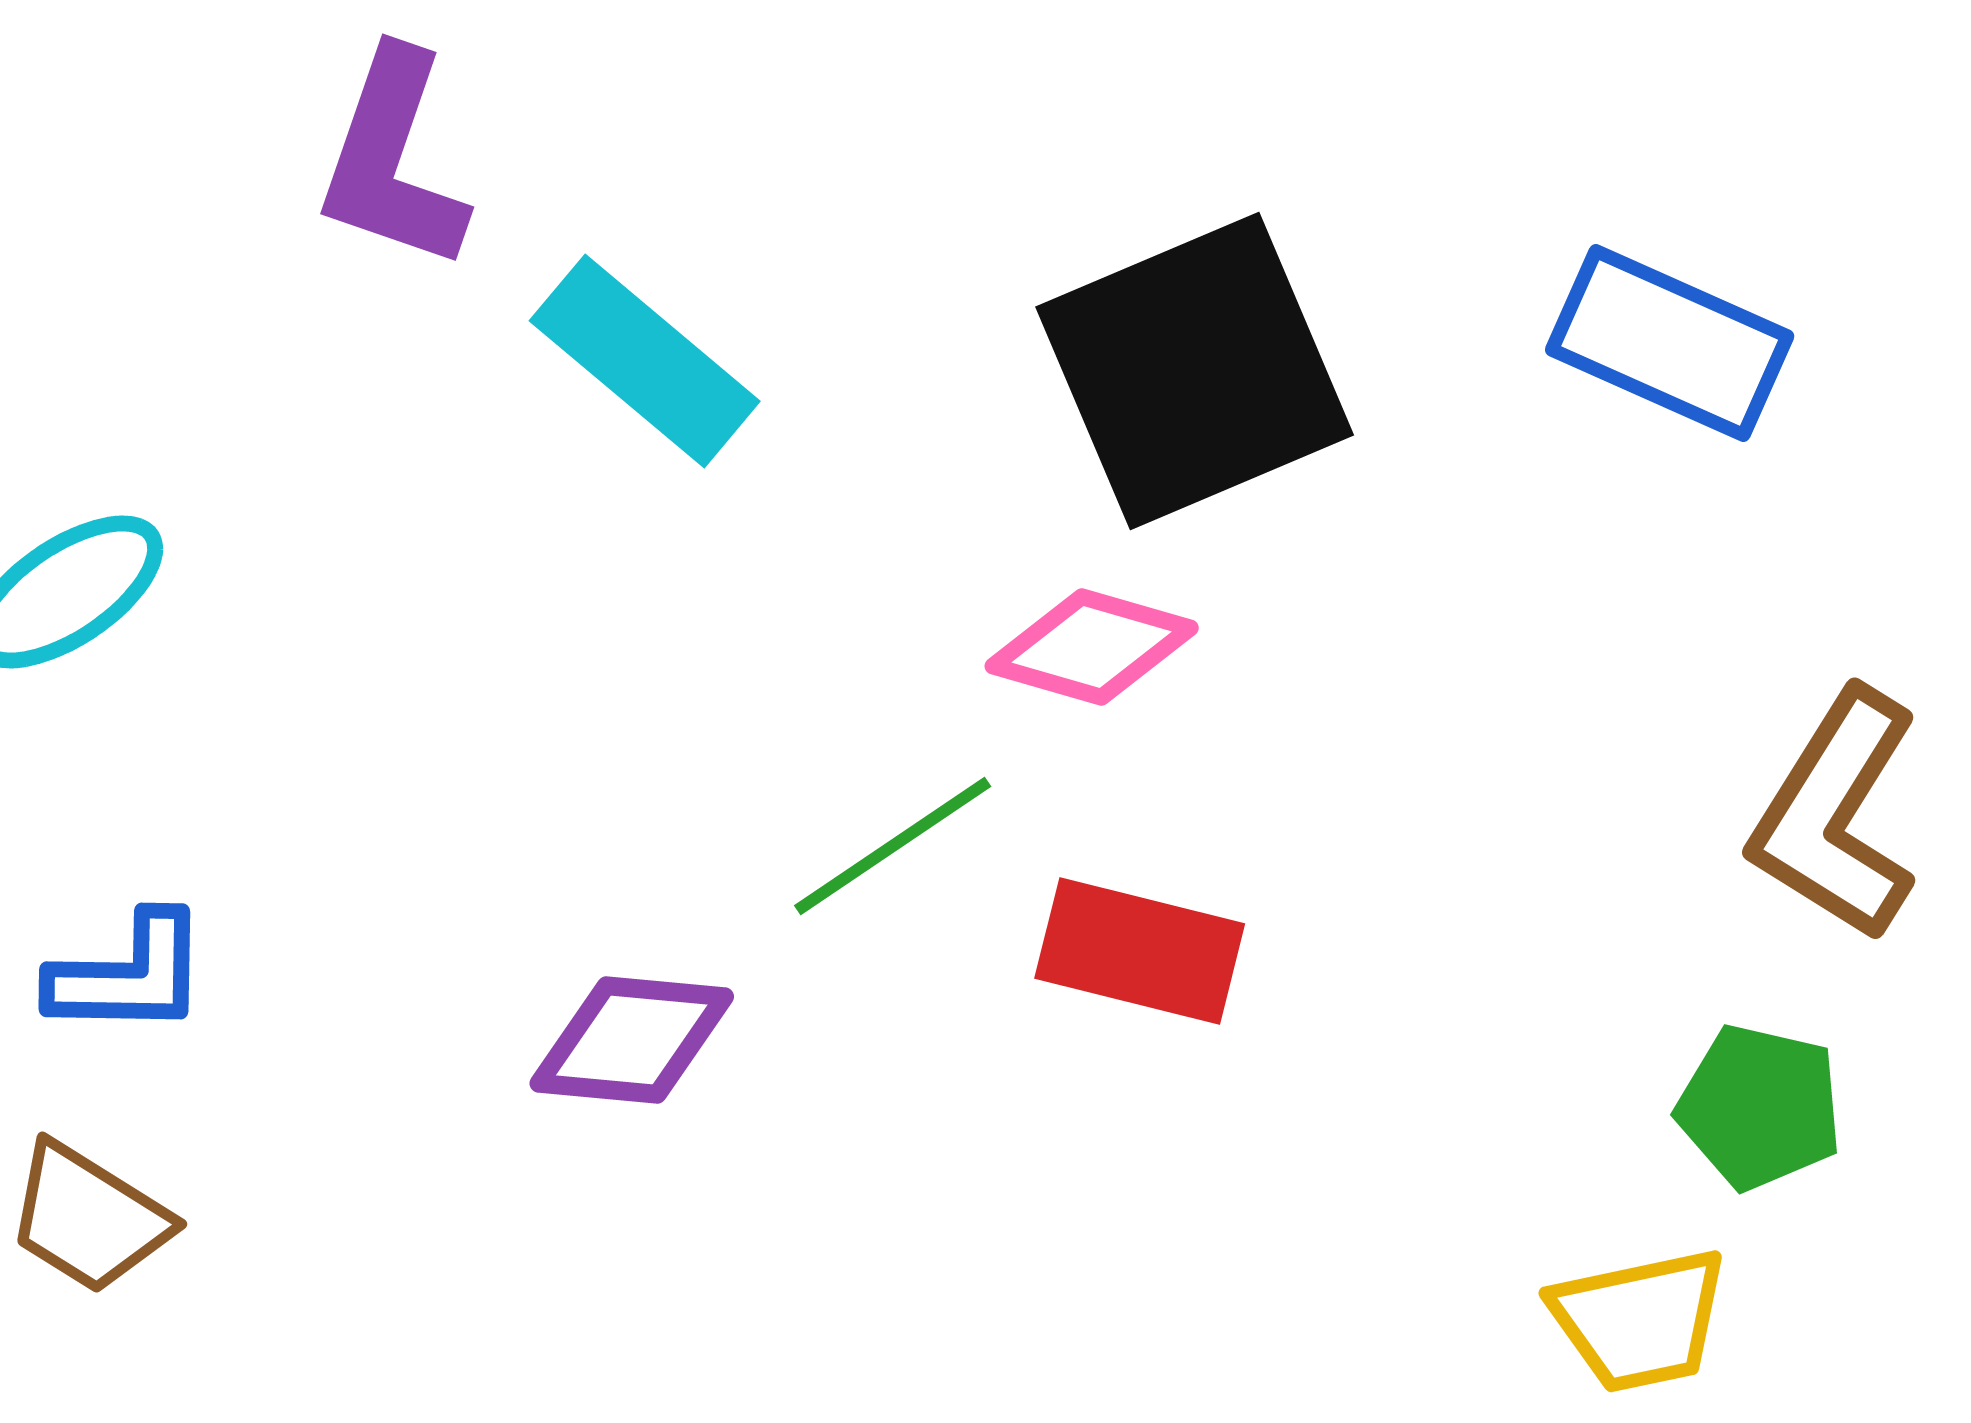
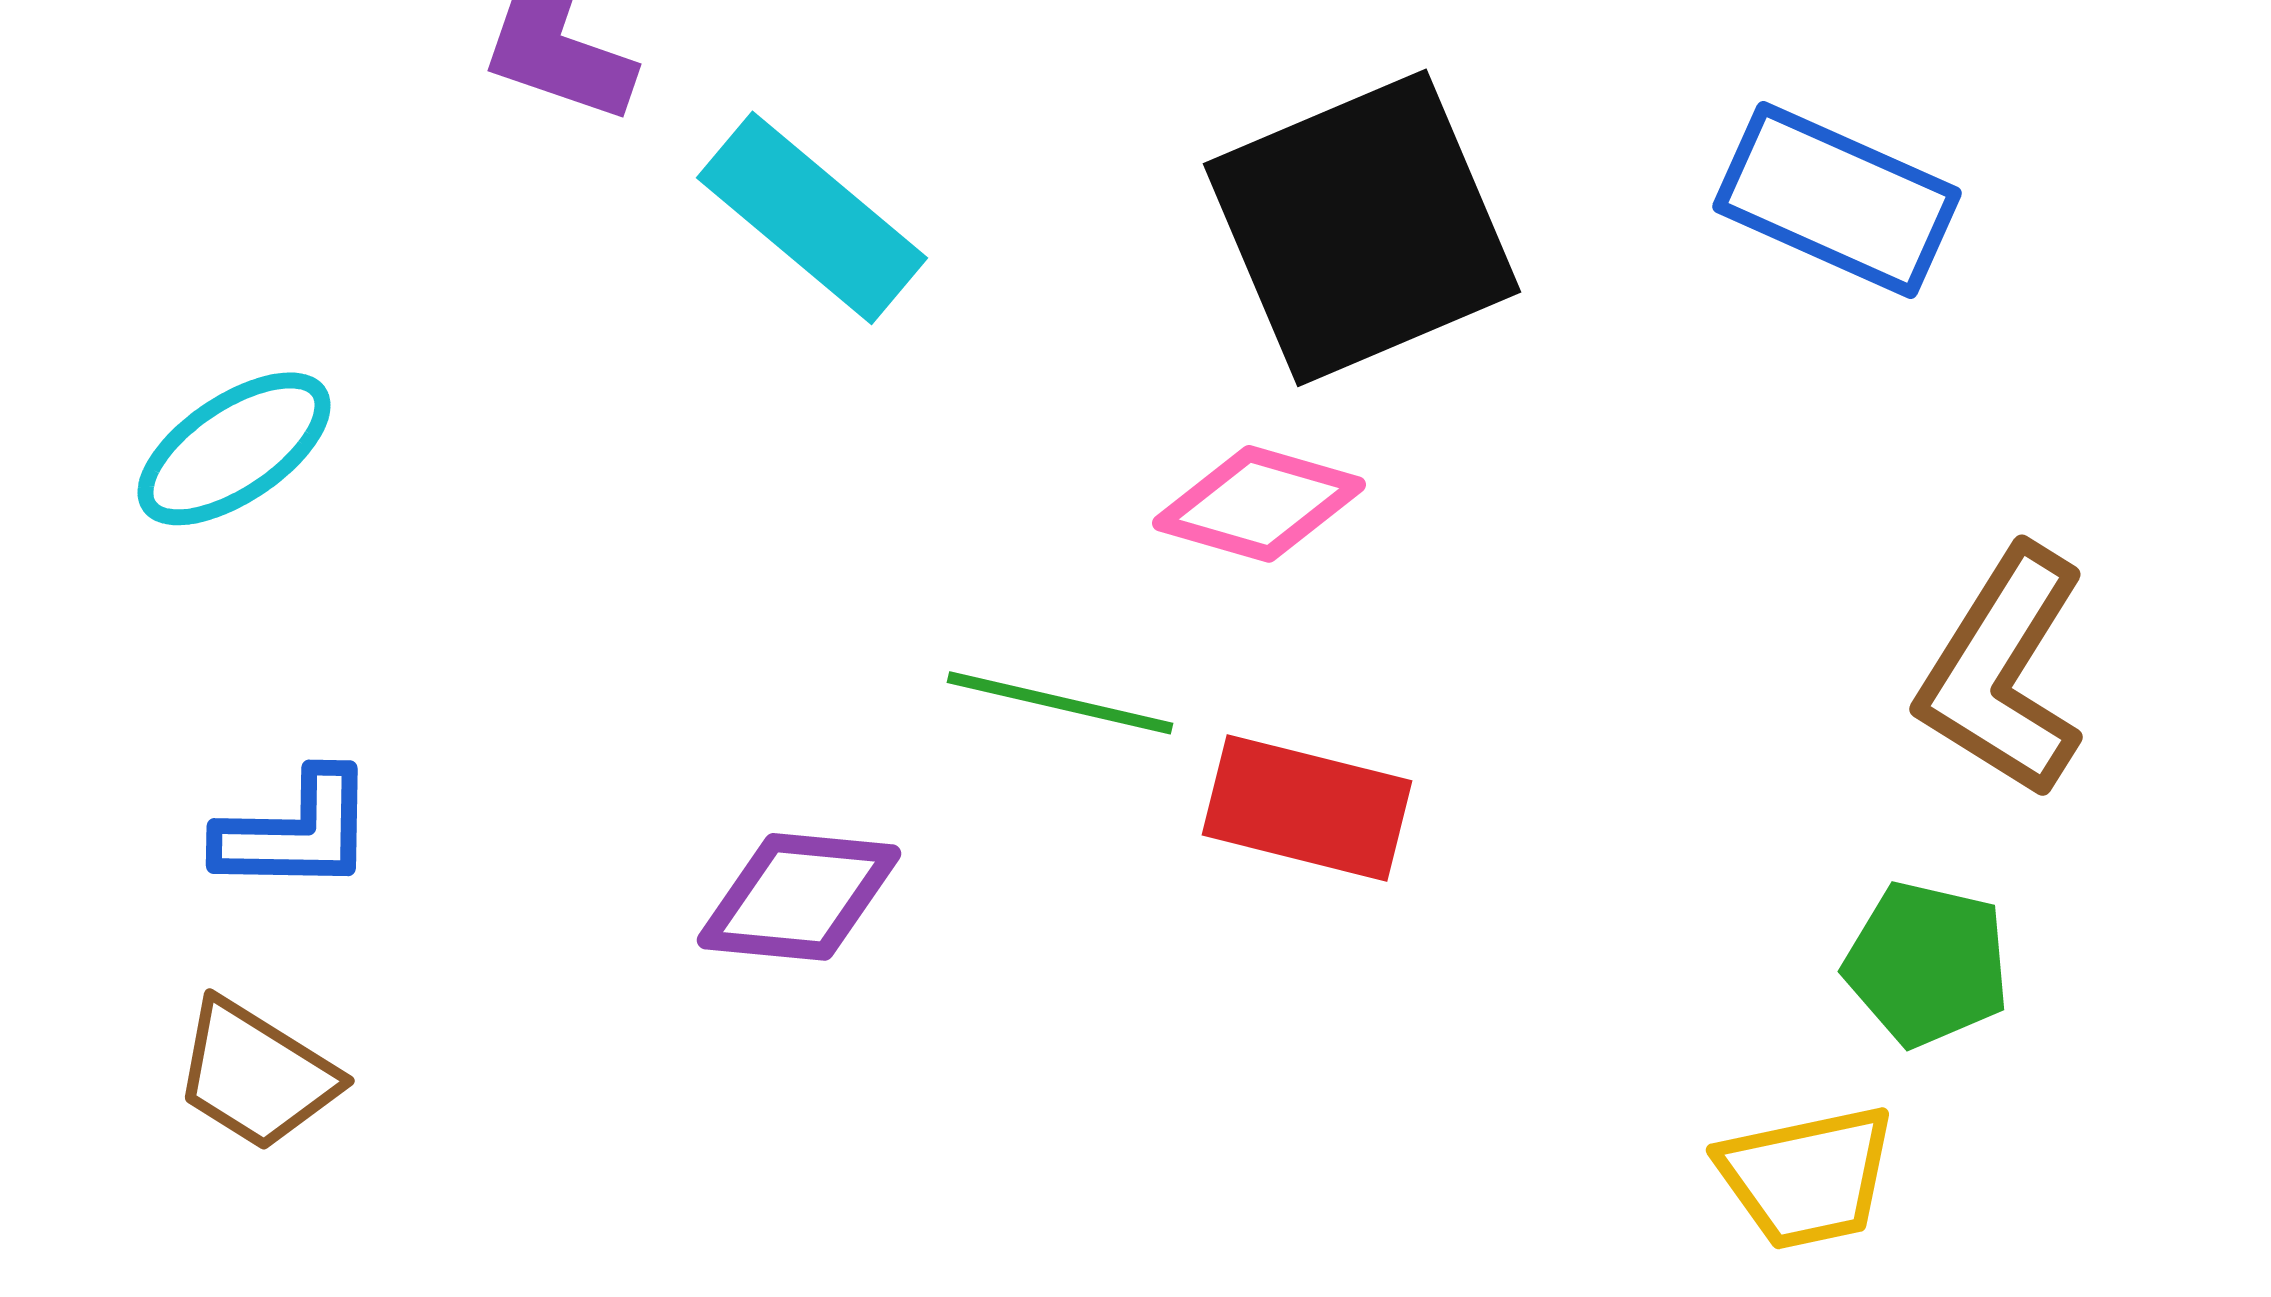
green line: (893, 846) -> (1060, 703), turned 47

